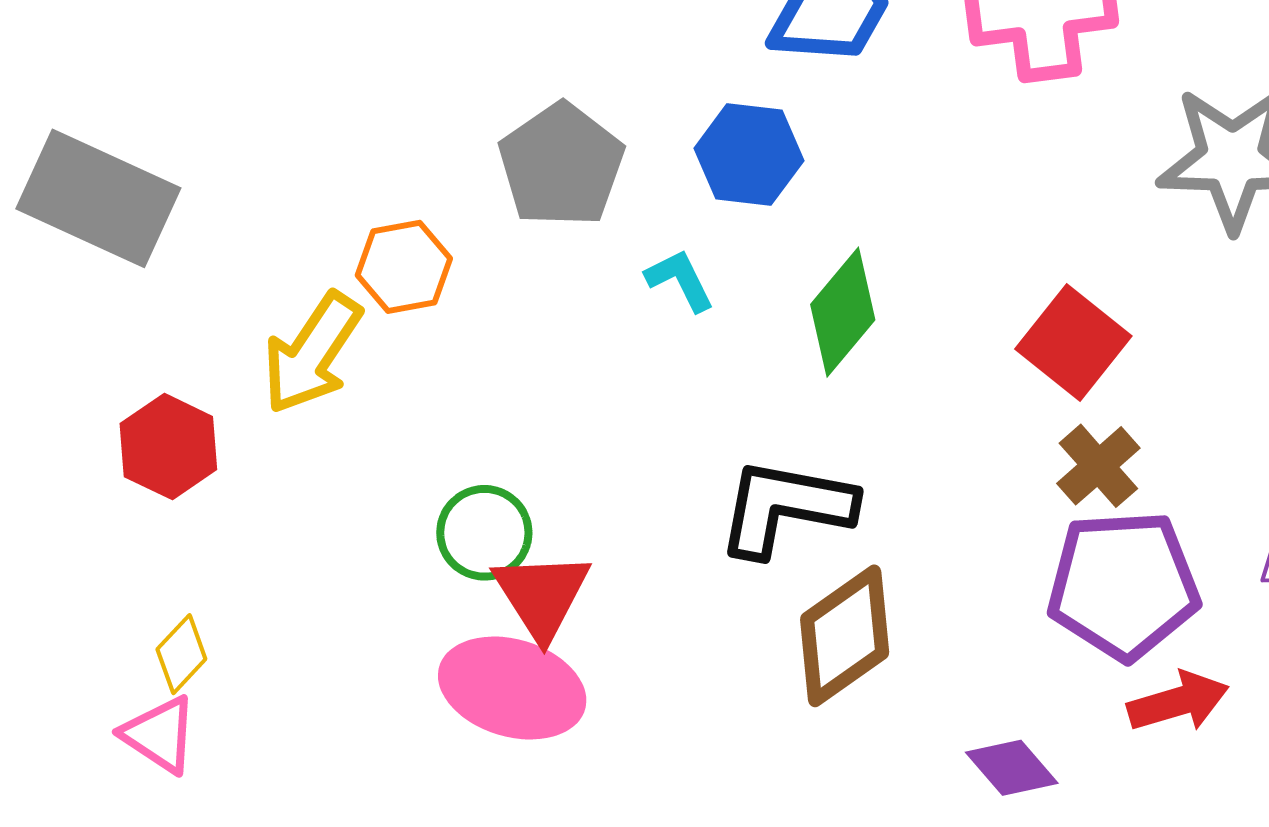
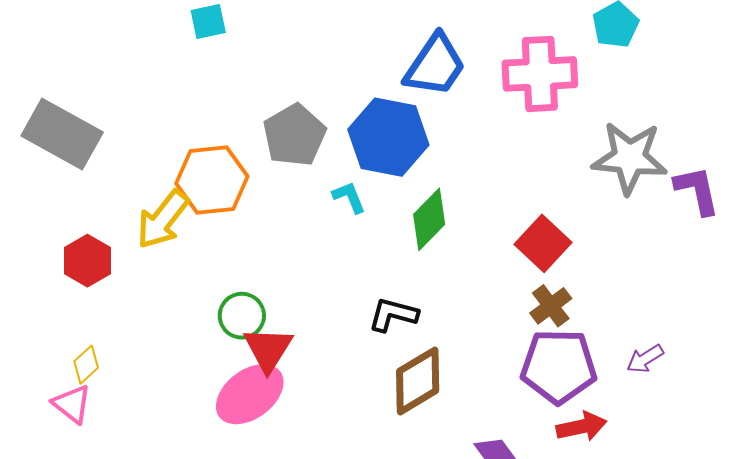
blue hexagon: (749, 155) -> (388, 137), size x1.5
orange hexagon: (404, 267) -> (212, 180), size x1.5
black L-shape: (786, 507) -> (393, 315), size x0.7
pink ellipse: (512, 688) -> (250, 394), turned -58

